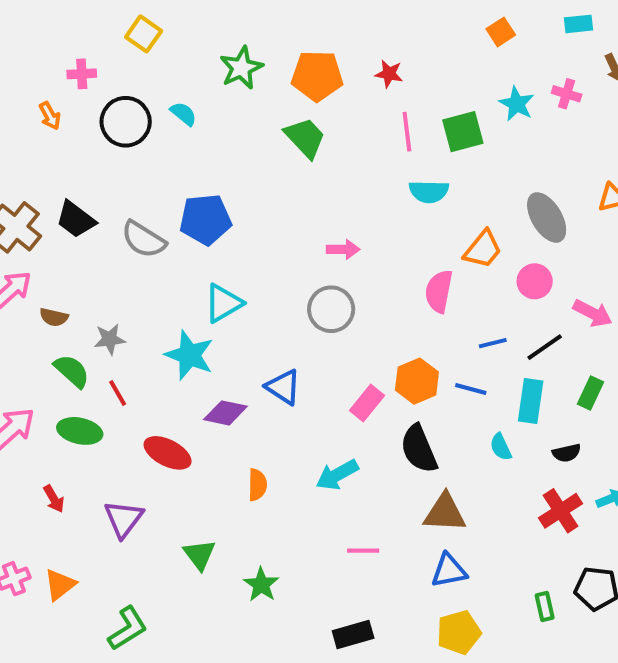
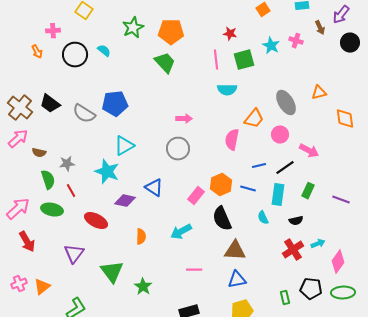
red star: (389, 74) -> (230, 34), moved
green semicircle: (72, 371) -> (48, 180), turned 30
red arrow: (54, 499) -> (27, 242), moved, size x1.5
green triangle: (199, 555) -> (112, 272), size x1.4

